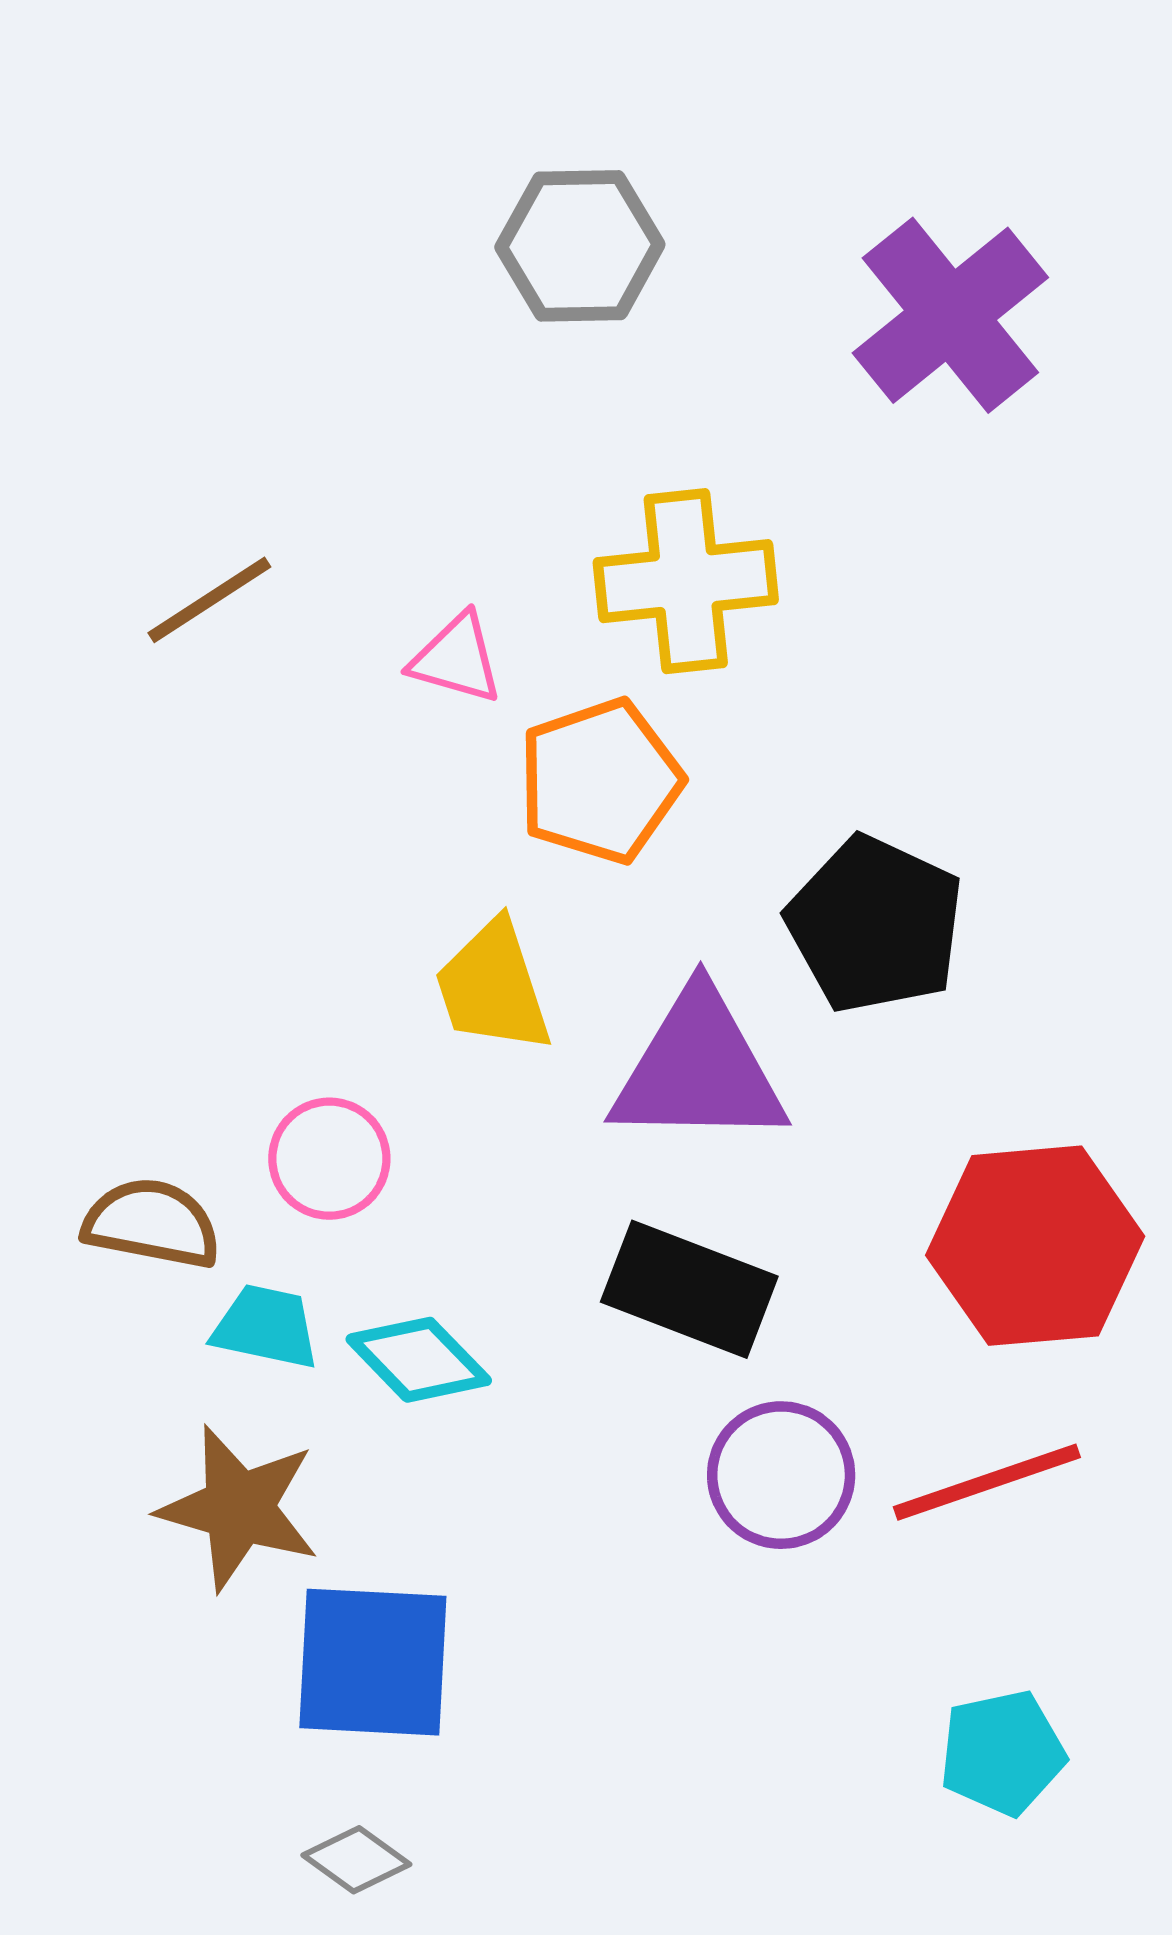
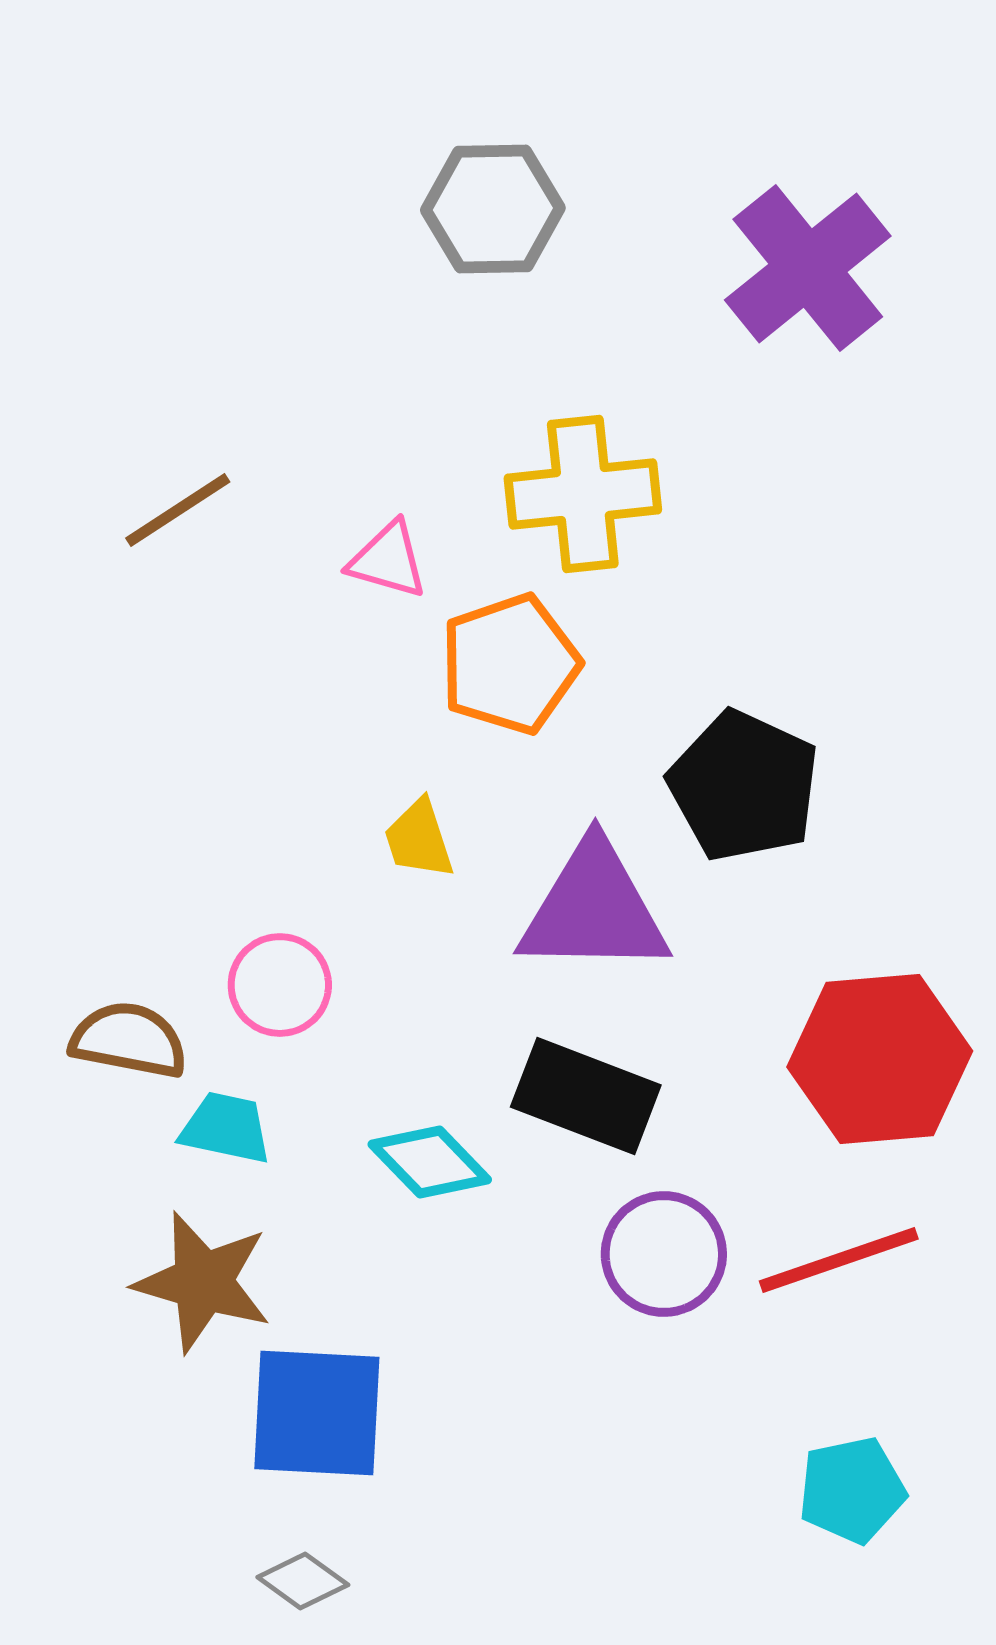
yellow trapezoid: (493, 987) -> (419, 839), size x0.7
cyan diamond: (419, 1360) -> (430, 1162), moved

